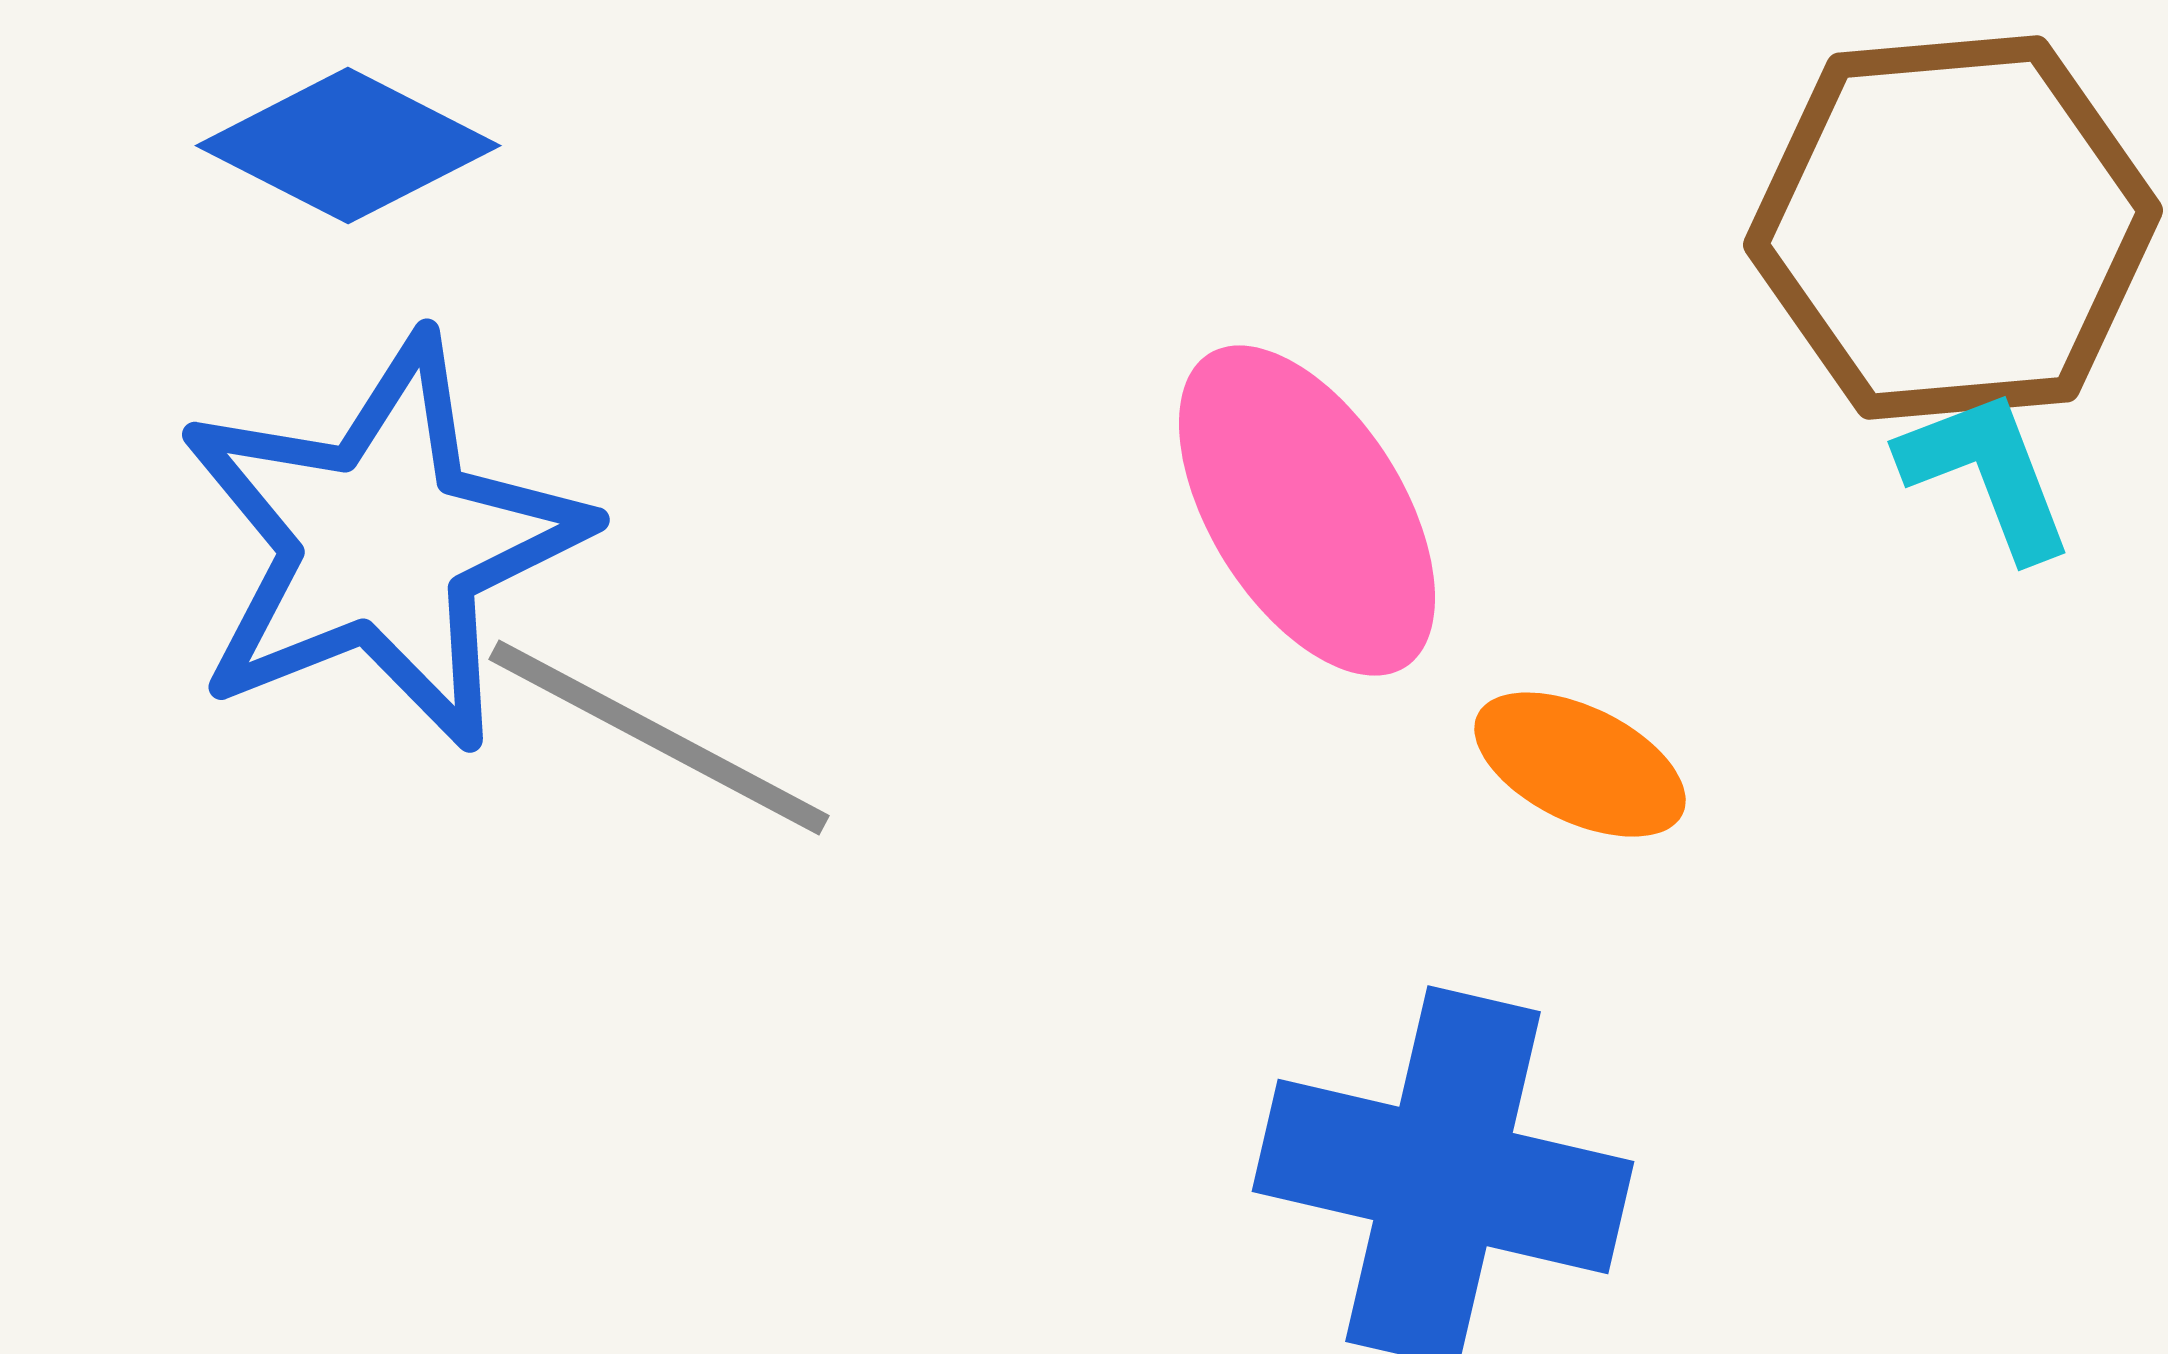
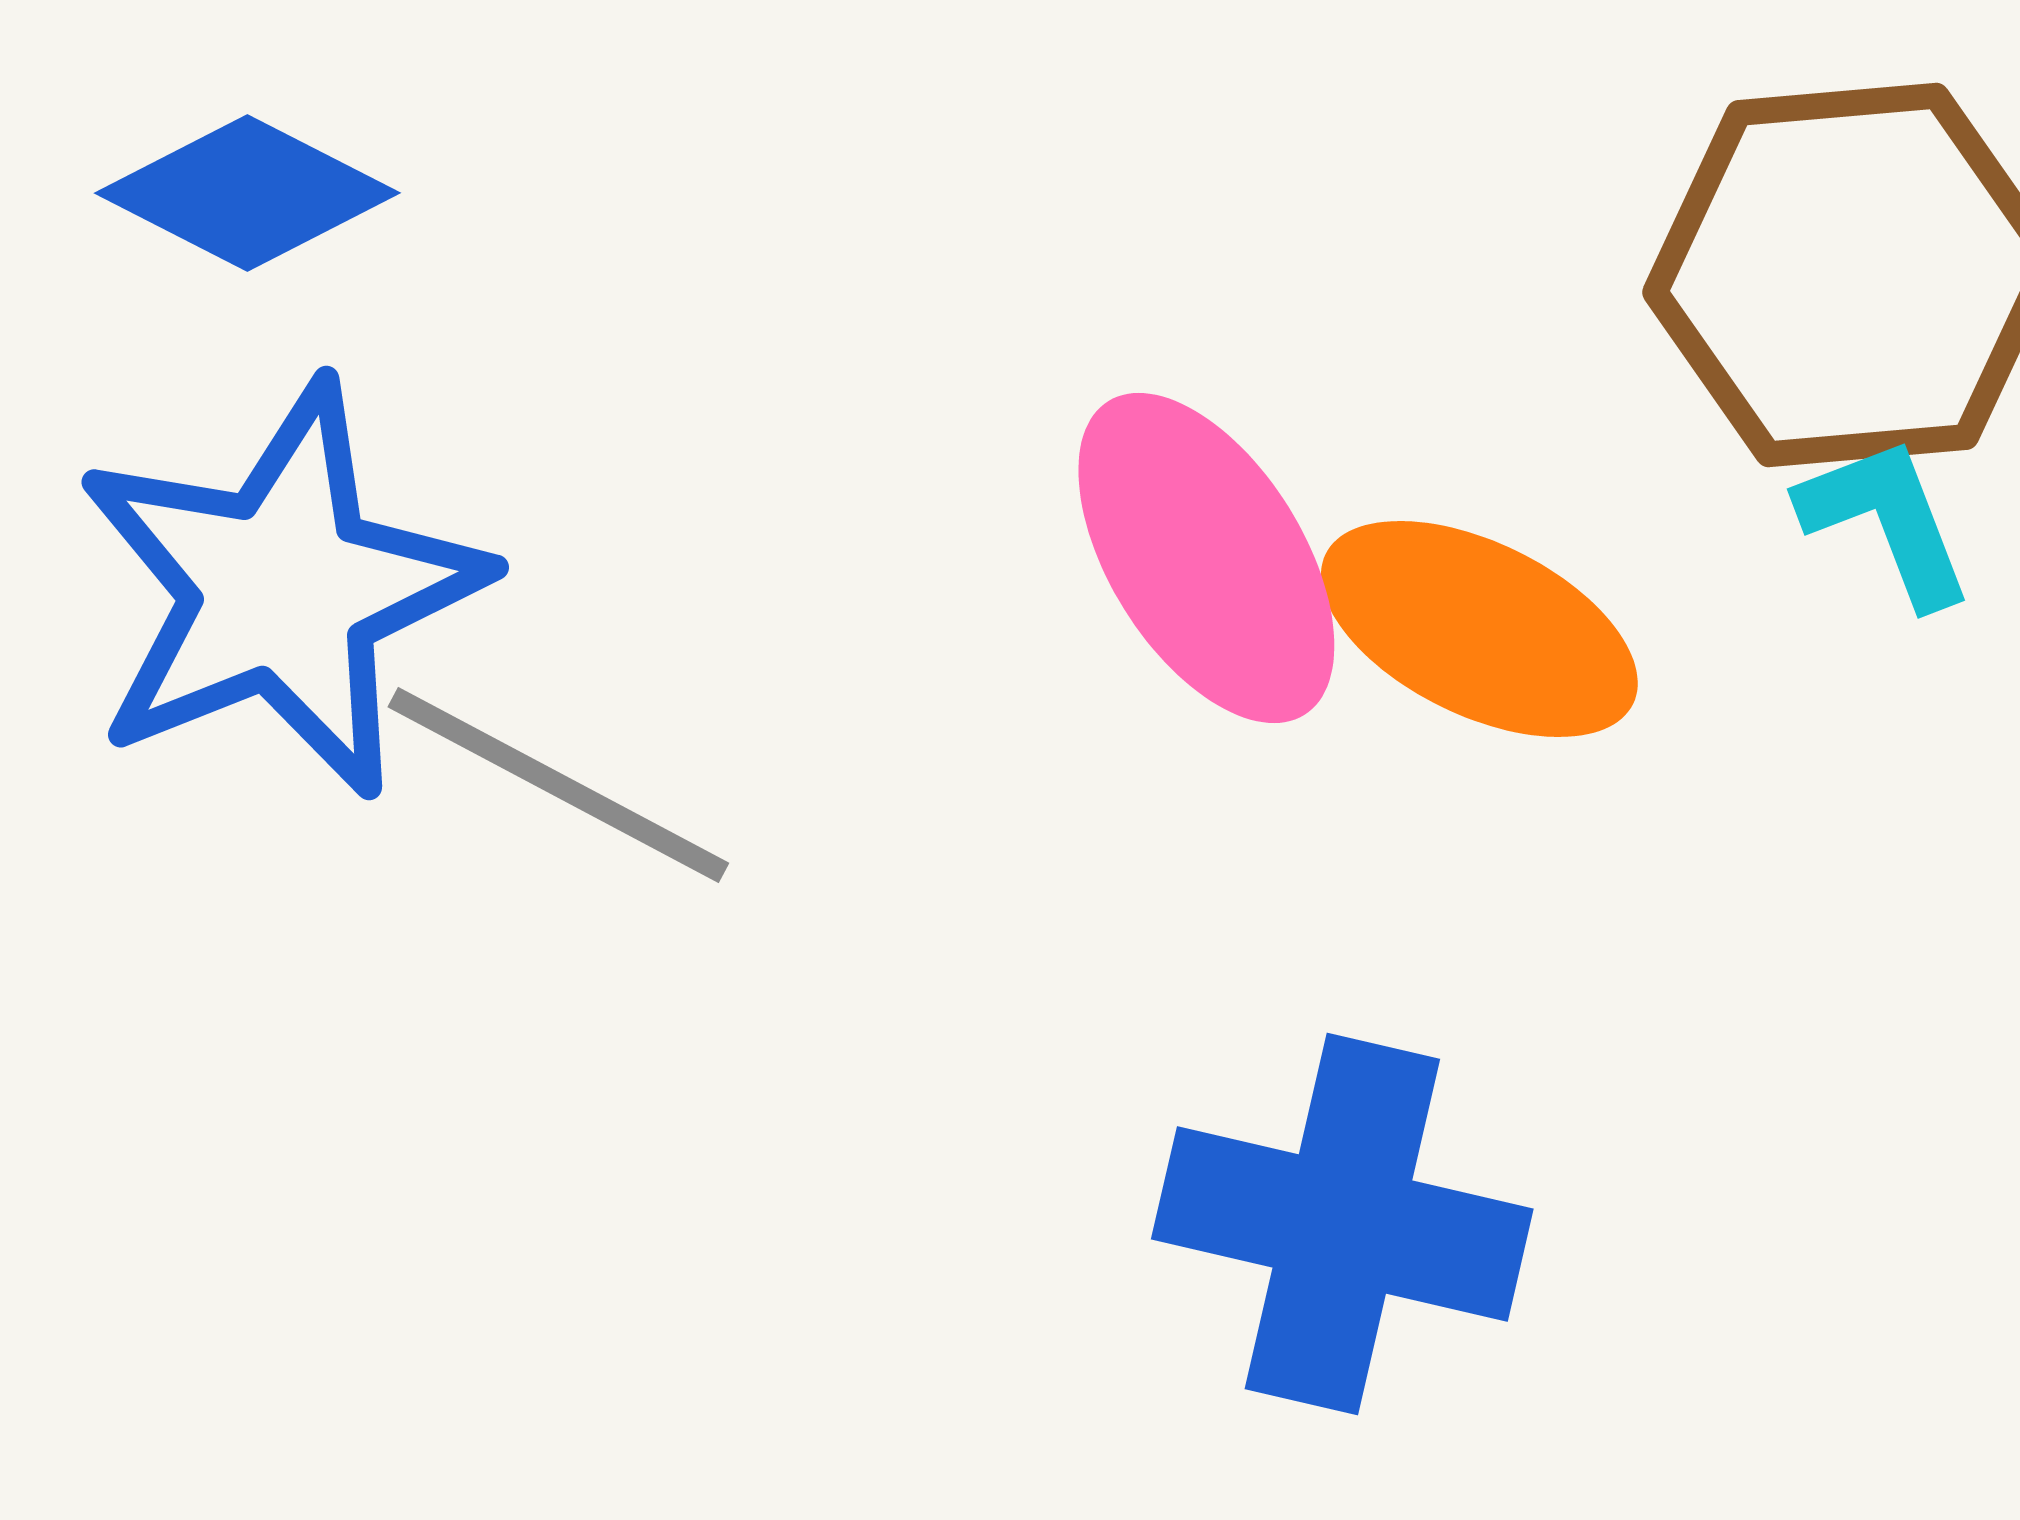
orange ellipse: (1580, 765) -> (1479, 629), moved, size x1.5

